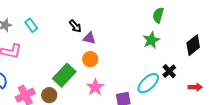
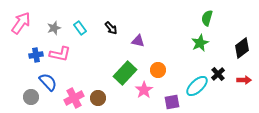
black arrow: (75, 26) -> (111, 28), moved
orange circle: (90, 59) -> (158, 70), moved
green rectangle: (64, 75) -> (125, 73), moved
red arrow: (195, 87) -> (244, 80), moved

